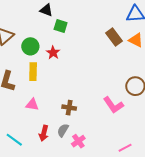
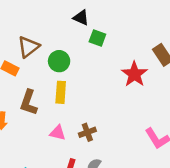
red star: (53, 53) -> (134, 74), moved, size x1.5
brown cross: (69, 108) -> (87, 132), moved, turned -32

